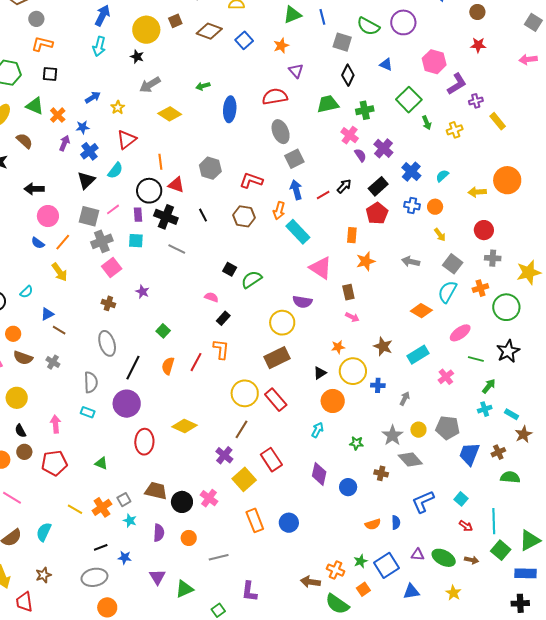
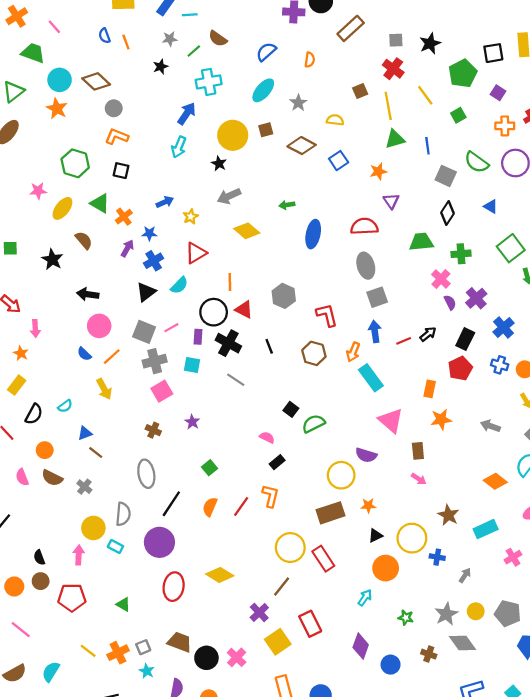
red L-shape: (251, 180) -> (327, 315), turned 50
black rectangle: (378, 186) -> (465, 339), turned -30
orange star: (338, 347) -> (368, 506), moved
yellow circle: (17, 398) -> (93, 528), moved

